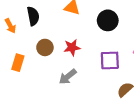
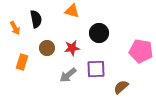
black circle: (108, 20) -> (99, 33), moved
purple square: (110, 60) -> (96, 69), moved

